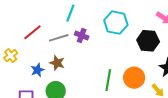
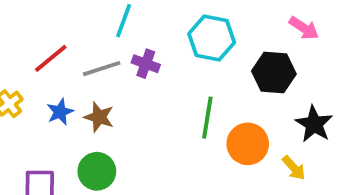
blue star: (38, 70) -> (60, 112), moved
green line: (108, 80) -> (207, 118), moved

